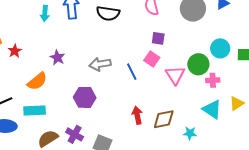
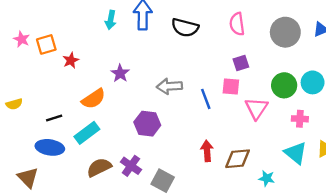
purple square: (158, 38) -> (241, 63), turned -32
pink square: (152, 59) -> (231, 86), turned -35
green circle: (198, 64) -> (284, 85), moved
cyan rectangle: (35, 111) -> (87, 133), turned -40

